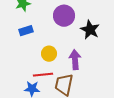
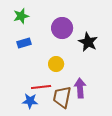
yellow circle: (49, 54) -> (56, 64), moved
purple arrow: (75, 60) -> (80, 88), moved

